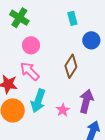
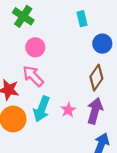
brown diamond: (71, 66) -> (96, 78), moved
pink star: (63, 110) -> (68, 110), moved

